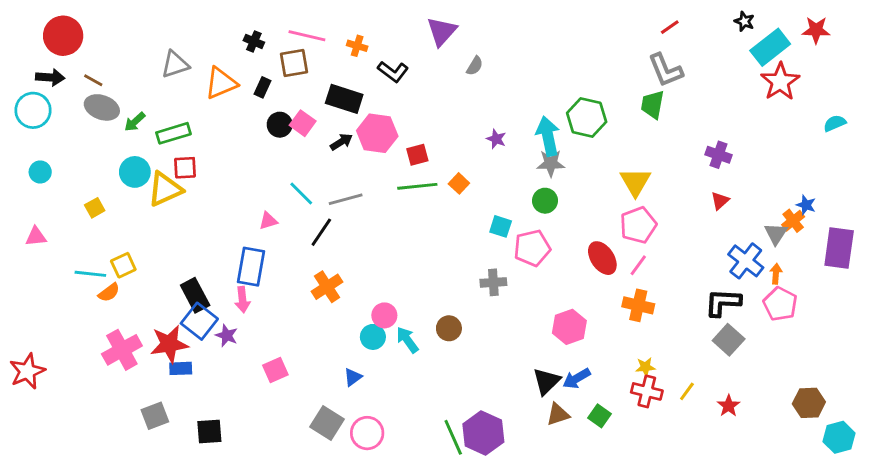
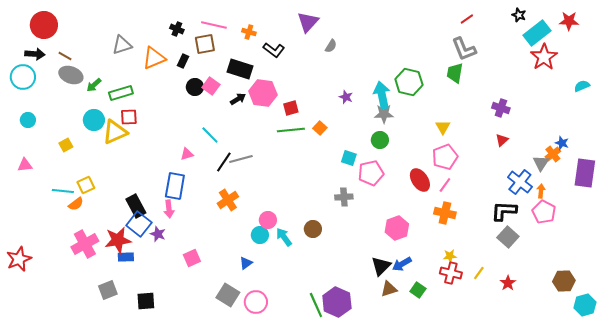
yellow triangle: (635, 182) -> (443, 127), size x0.7
gray line: (346, 199) -> (241, 159), moved

